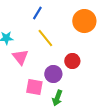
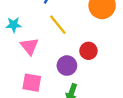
pink square: (34, 87) -> (32, 83), moved

